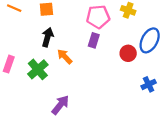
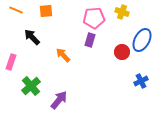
black arrow: (47, 37) -> (32, 37), moved, turned -60
green cross: (38, 69) -> (31, 86), moved

